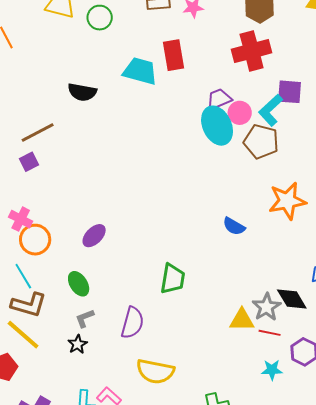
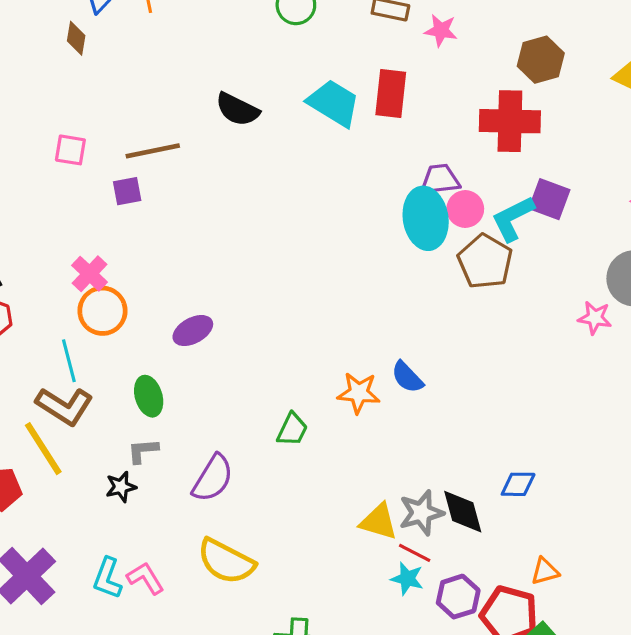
orange star: (287, 201) -> (359, 393), moved, size x0.7
green trapezoid: (173, 279) -> (292, 429), size x0.7
cyan star: (272, 370) -> (407, 579), moved

